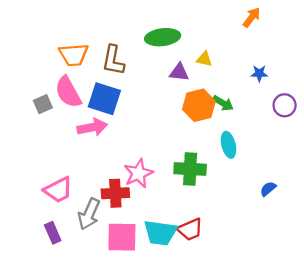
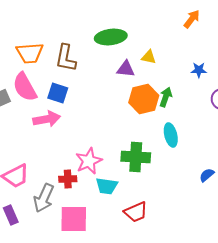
blue square: (104, 99) -> (58, 93), size x0.7
green arrow: (223, 103) -> (166, 97), turned -102
red cross: (115, 193) -> (68, 179), size x0.7
cyan trapezoid: (160, 233) -> (107, 186), moved, size x0.7

